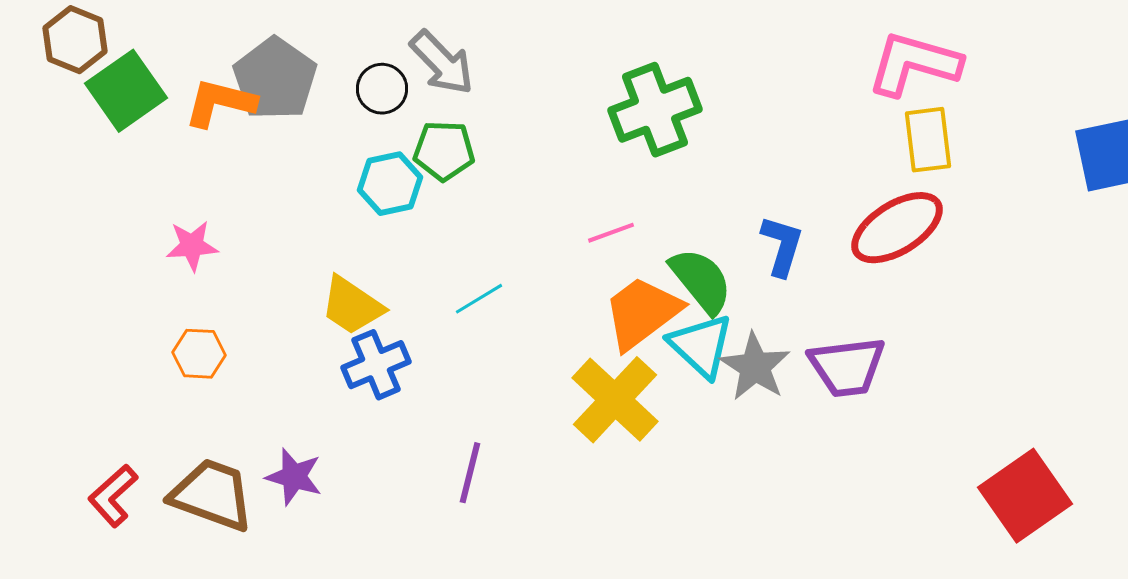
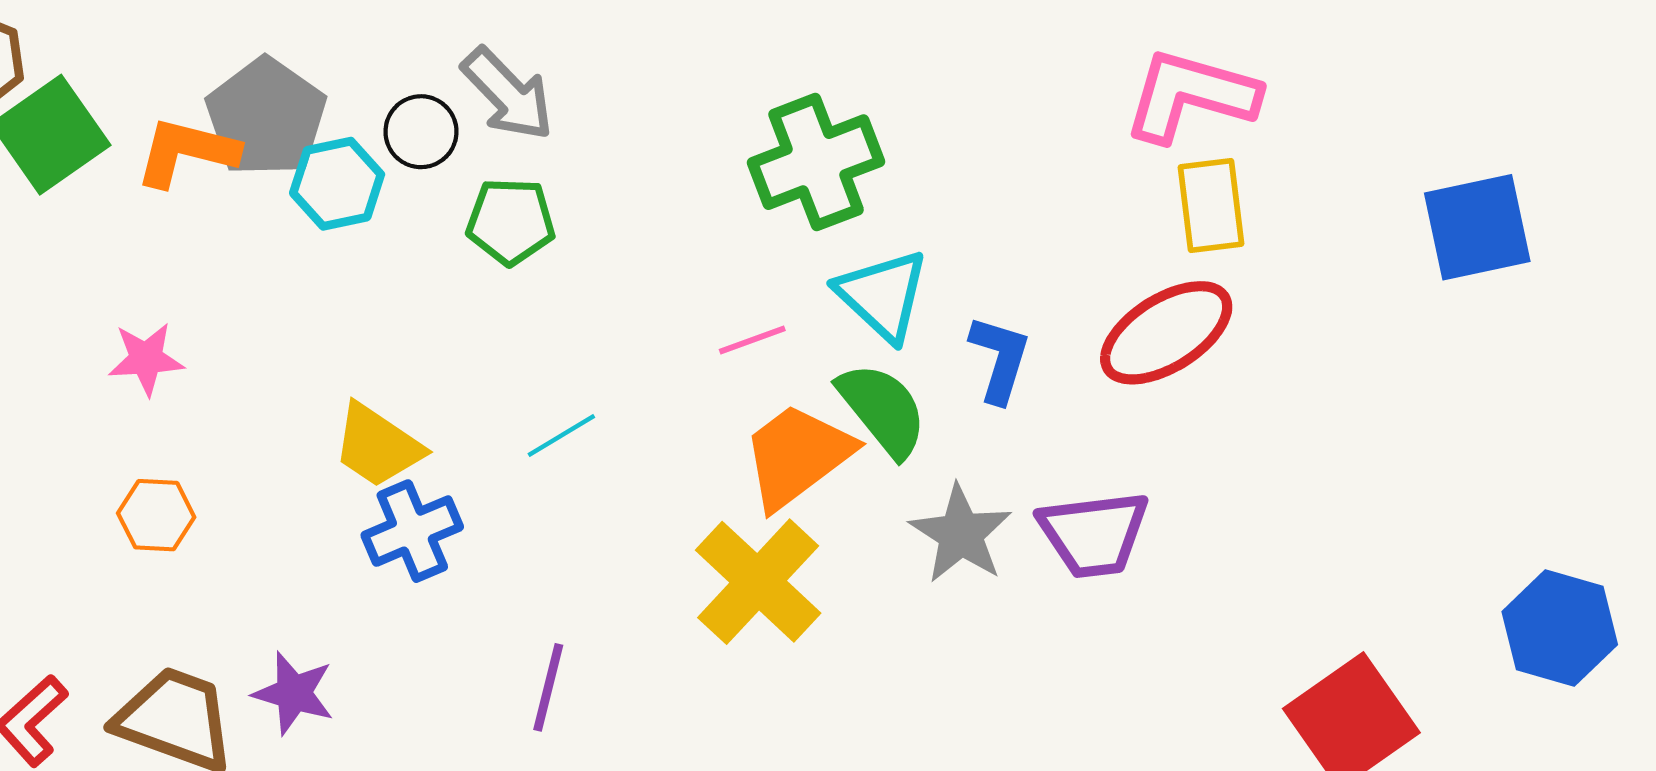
cyan hexagon: (390, 184) -> (337, 184), moved
cyan triangle: (701, 346) -> (883, 295), moved

